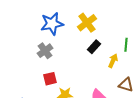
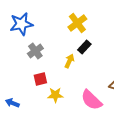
blue star: (52, 24) -> (21, 24), moved
yellow arrow: (113, 61) -> (69, 61), moved

